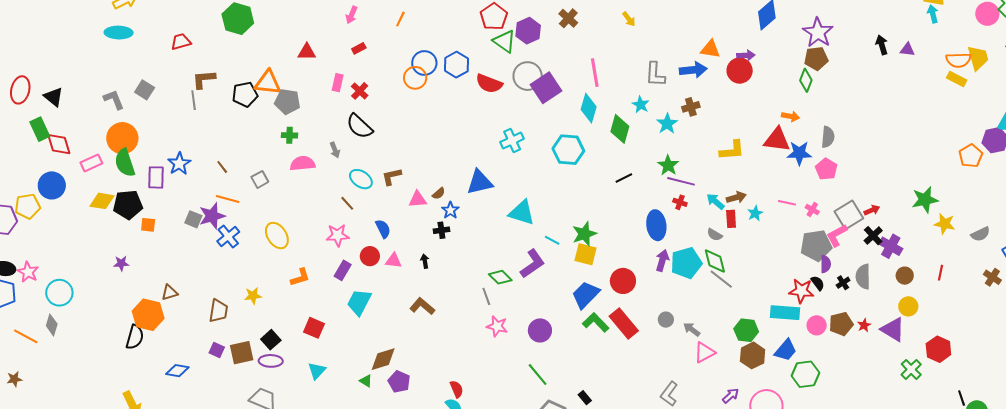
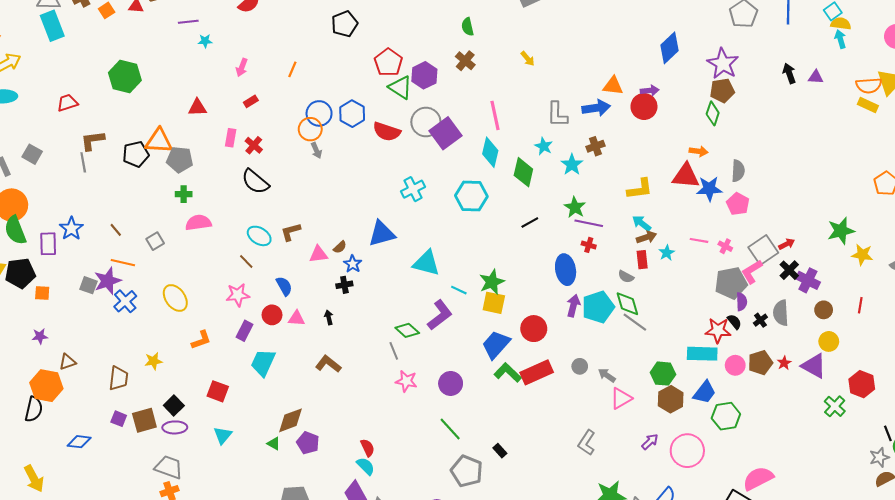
gray arrow: (335, 150) -> (316, 150), moved
cyan arrow: (715, 201) -> (642, 223), moved
purple star: (121, 263) -> (40, 336), moved
red rectangle: (624, 324) -> (537, 372), turned -72

